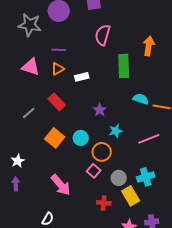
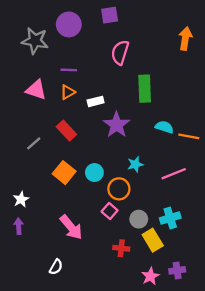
orange arrow: (149, 46) -> (185, 38), moved
purple star: (100, 110) -> (117, 125), moved, size x1.6

